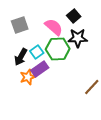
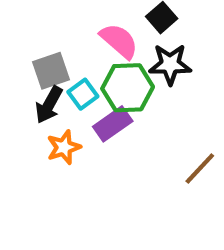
gray square: (20, 25) -> (51, 71), moved
purple rectangle: (40, 69) -> (113, 124), moved

